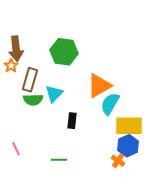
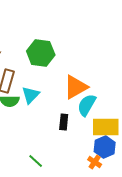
black rectangle: (72, 121) -> (64, 122), moved
green line: (59, 160) -> (36, 161), turned 42

